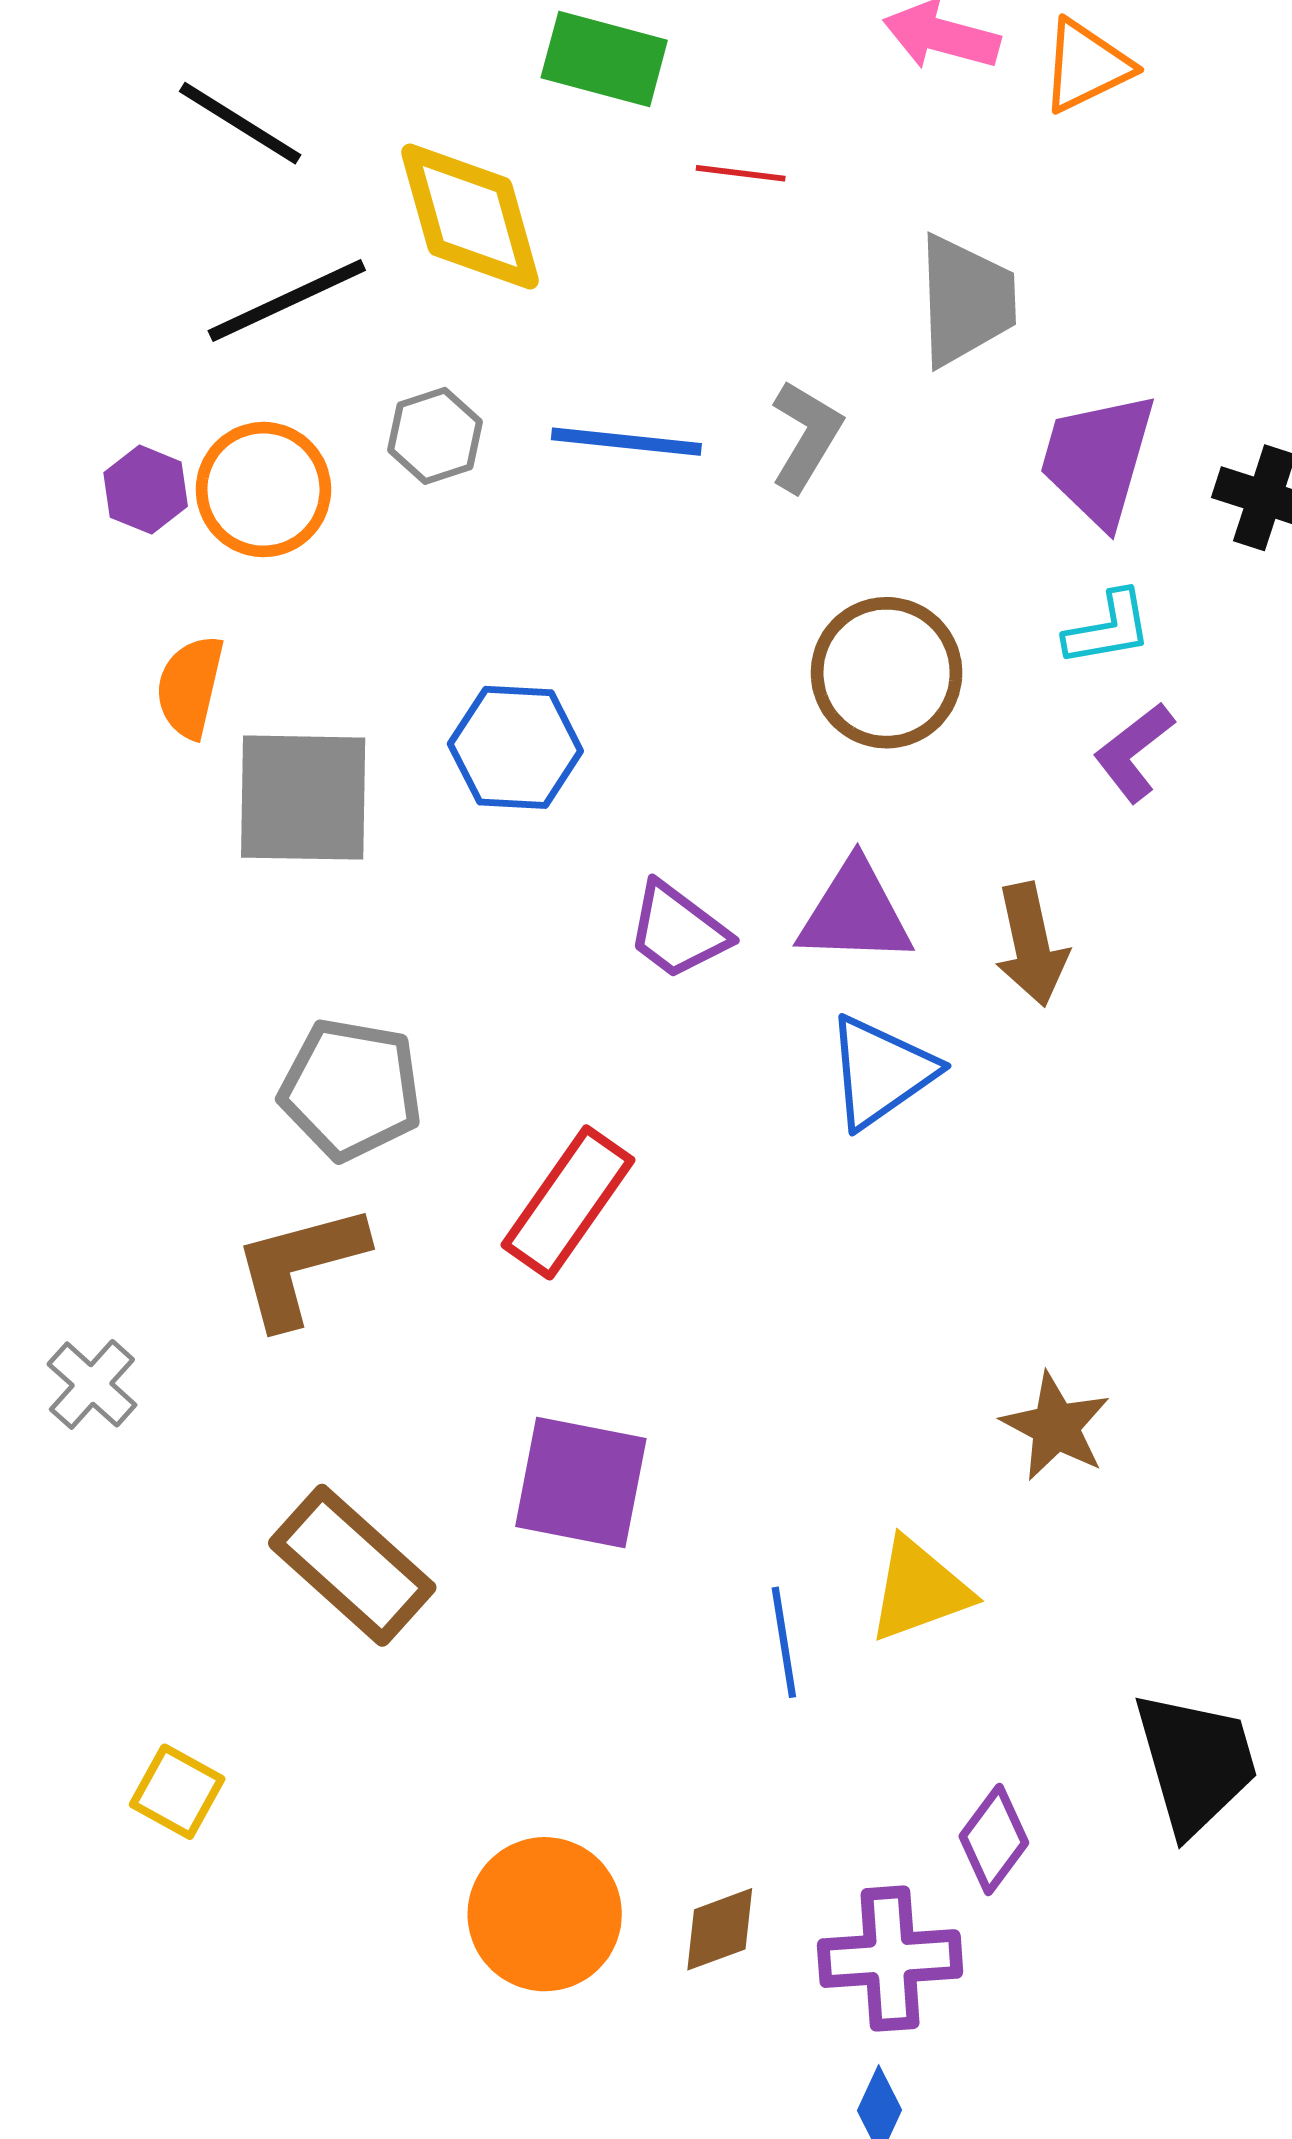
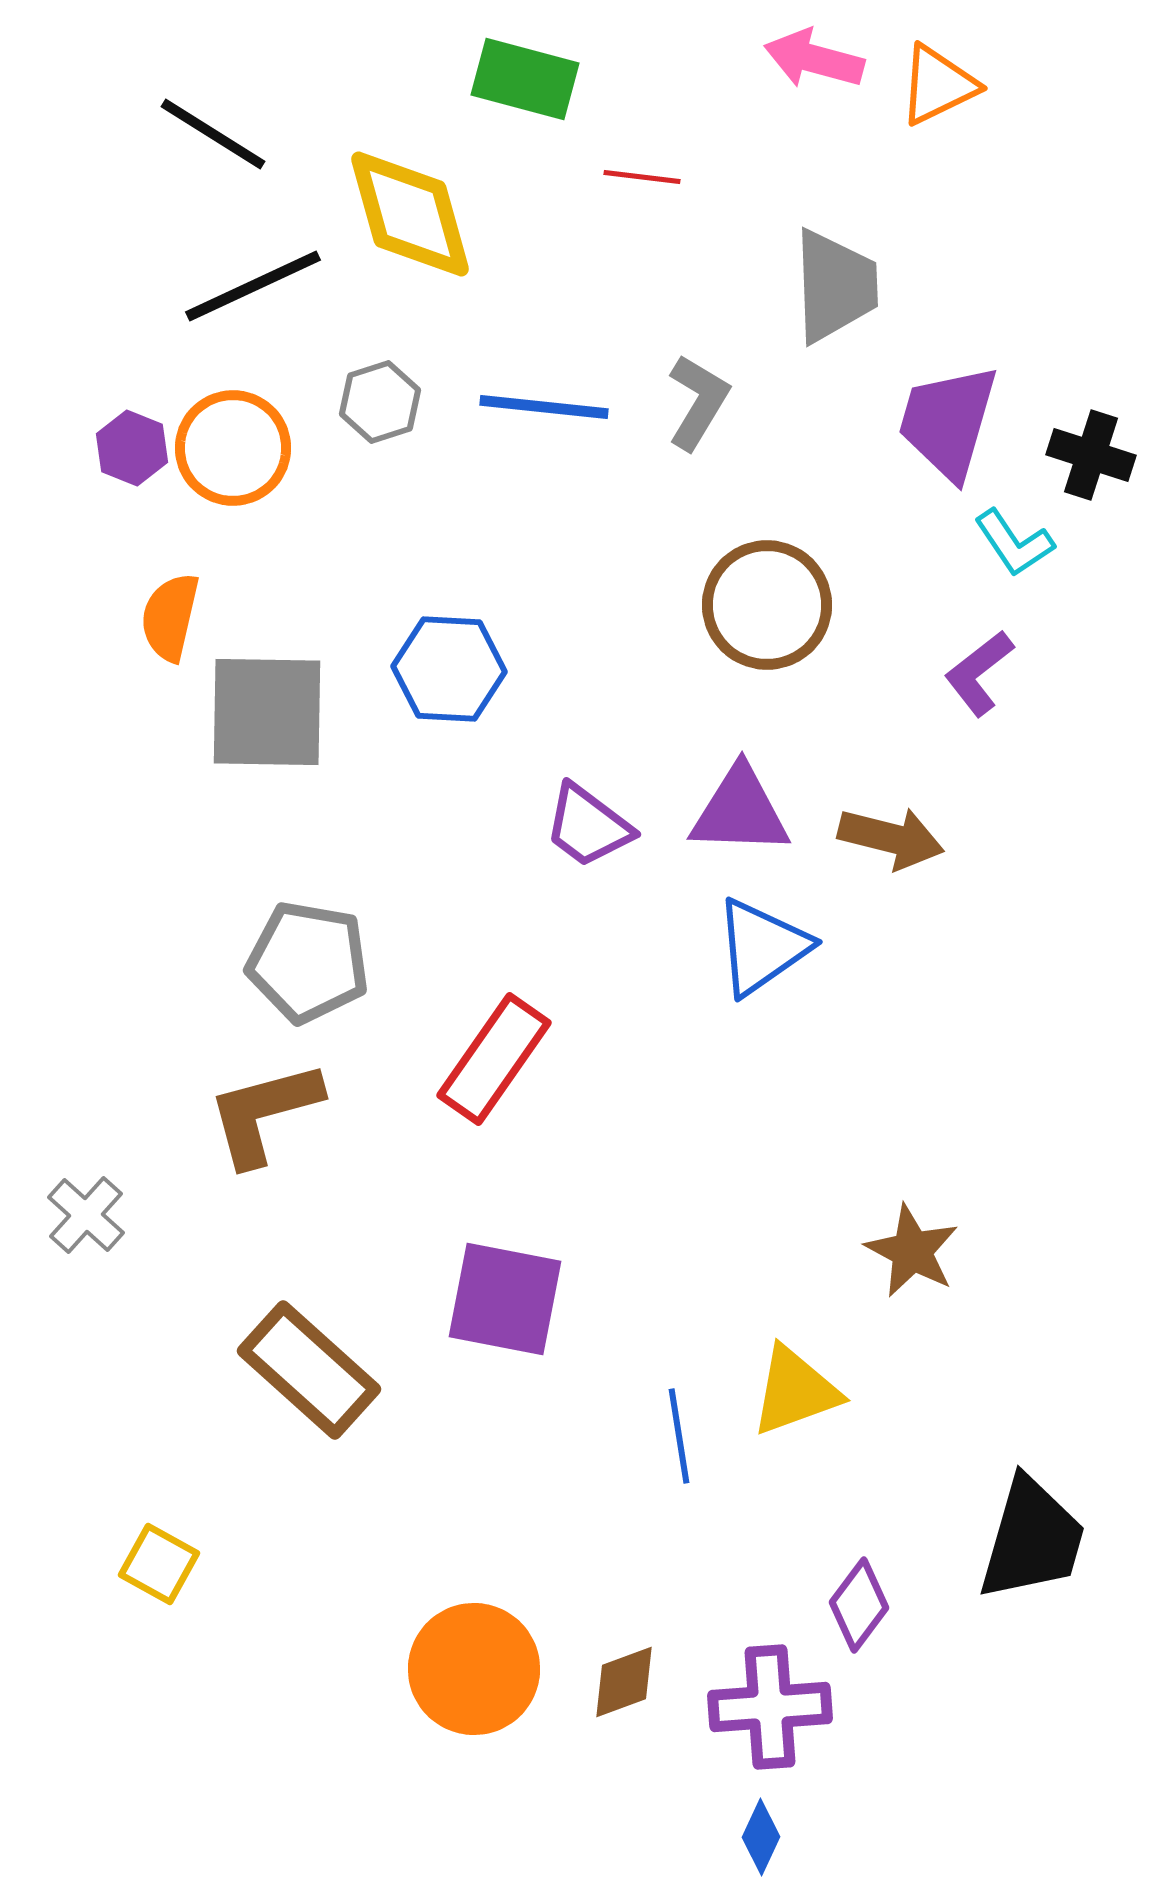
cyan L-shape: (1108, 628) -> (1014, 543), moved, turned 66
brown arrow: (1031, 945) -> (891, 838), turned -64
black trapezoid: (1196, 1763) -> (1032, 1539), turned 32

